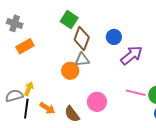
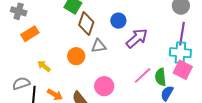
gray triangle: (82, 60) -> (99, 46), moved
yellow arrow: (29, 89) -> (44, 66), moved, turned -72
pink line: (136, 93) -> (143, 75), turned -54

